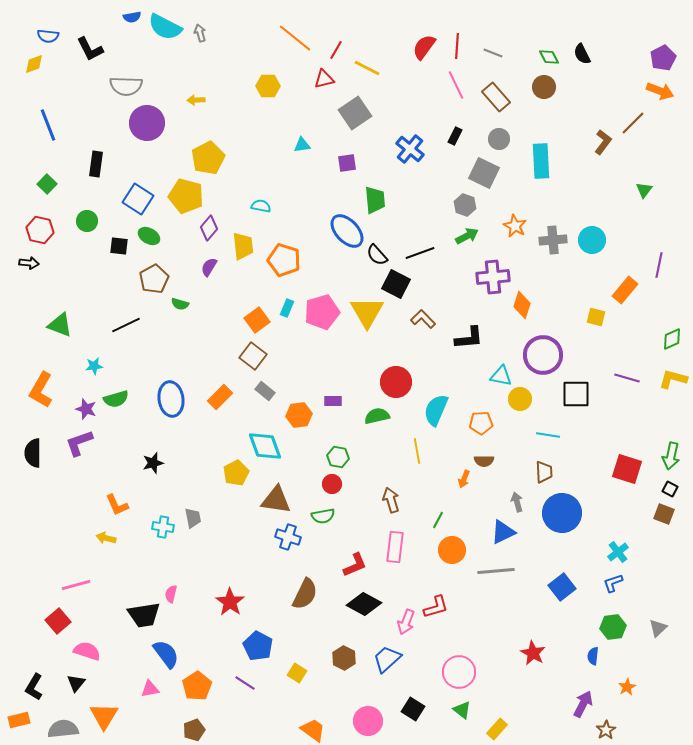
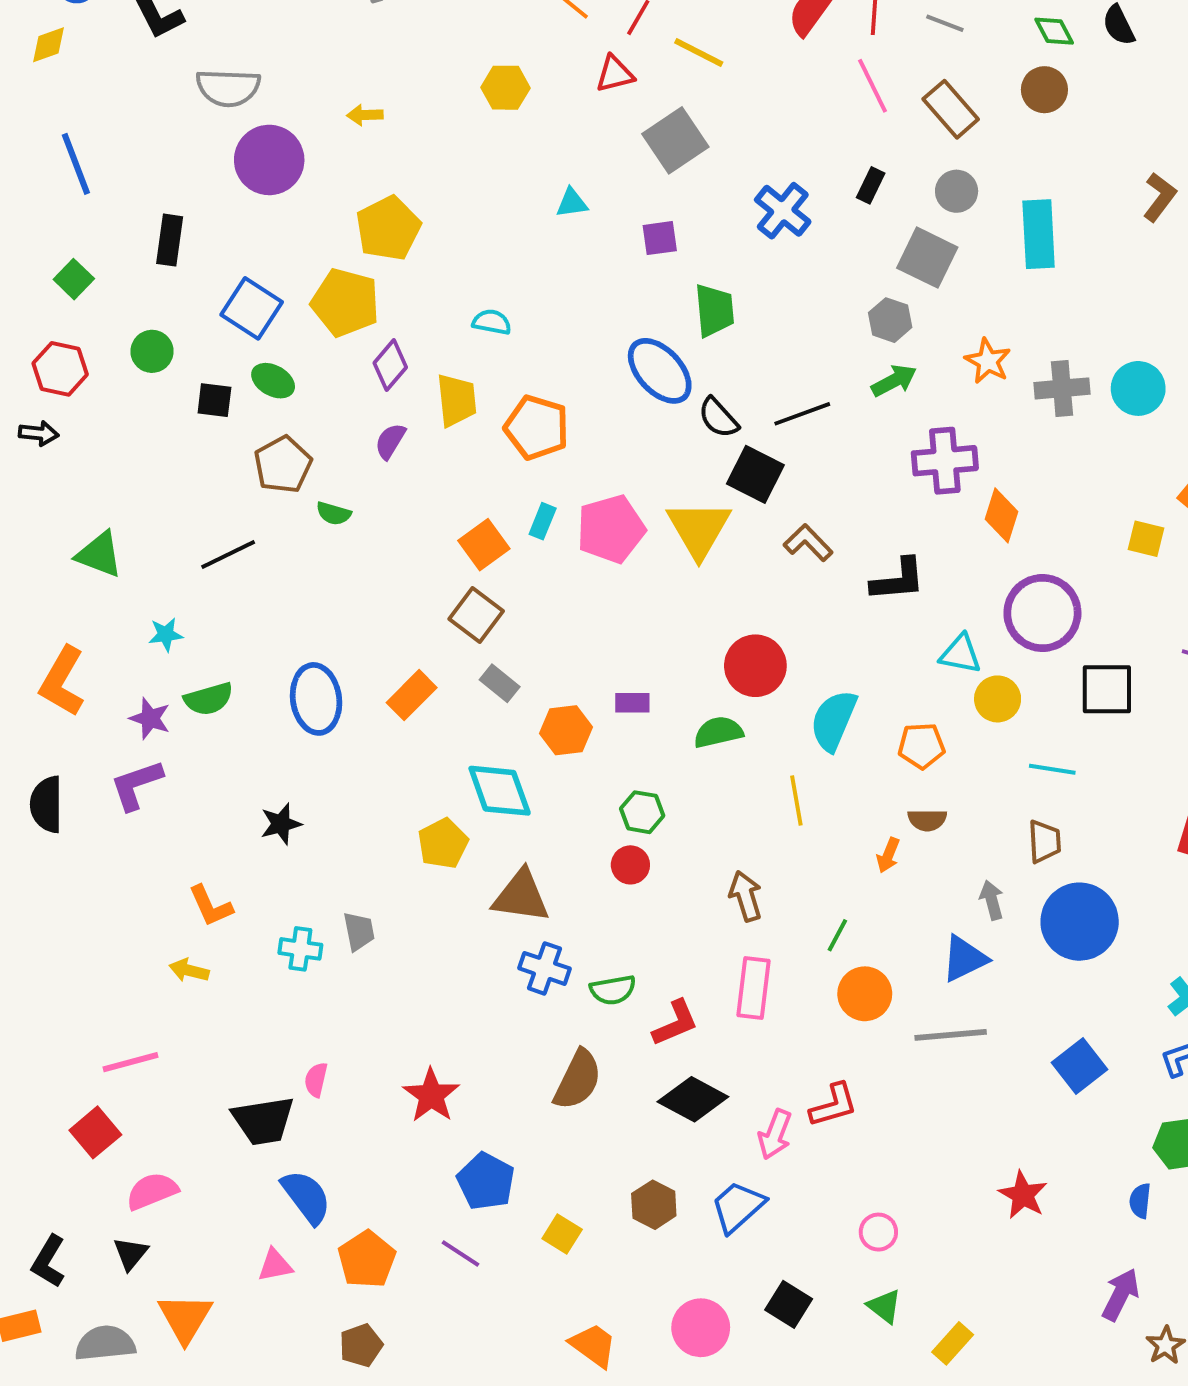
green semicircle: (323, 516) -> (613, 990), moved
pink semicircle: (87, 651) -> (152, 1191), turned -40
pink circle: (459, 672) -> (878, 1232), size x0.6

